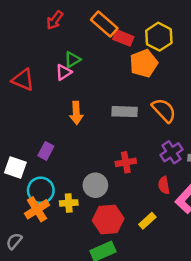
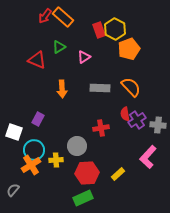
orange rectangle: (104, 24) -> (63, 17), moved
yellow hexagon: (159, 37) -> (115, 29), moved
red rectangle: (123, 38) -> (99, 30), turned 49
orange pentagon: (144, 63) -> (129, 49), moved
pink triangle: (64, 72) -> (84, 57), moved
red triangle: (23, 80) -> (37, 60), moved
red semicircle: (164, 185) -> (125, 114), moved

